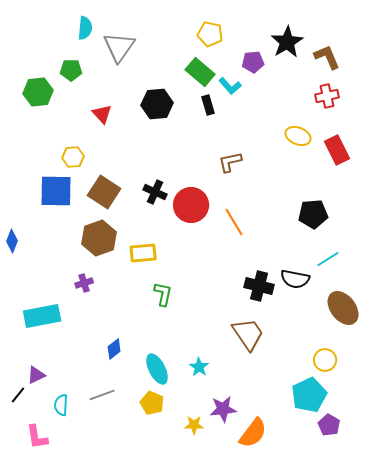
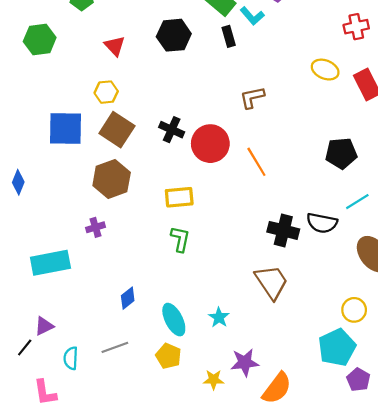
green hexagon: (38, 92) -> (40, 40), moved
yellow hexagon: (73, 157) -> (106, 92), moved
yellow rectangle: (143, 253) -> (179, 197), moved

